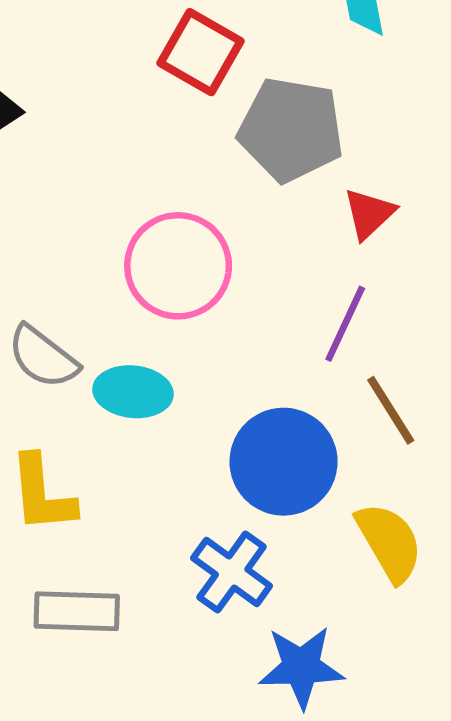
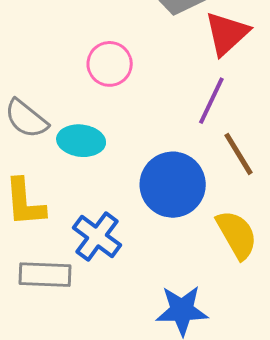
red triangle: (369, 214) -> (227, 33), size x1.4
pink circle: (178, 266) -> (110, 64), size x0.7
blue cross: (232, 572) -> (97, 236), moved

